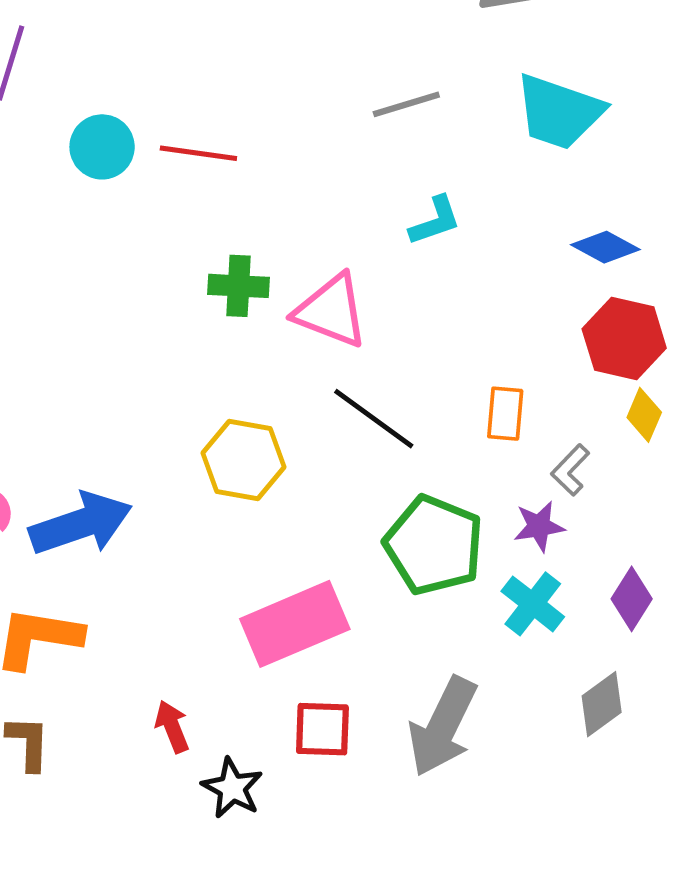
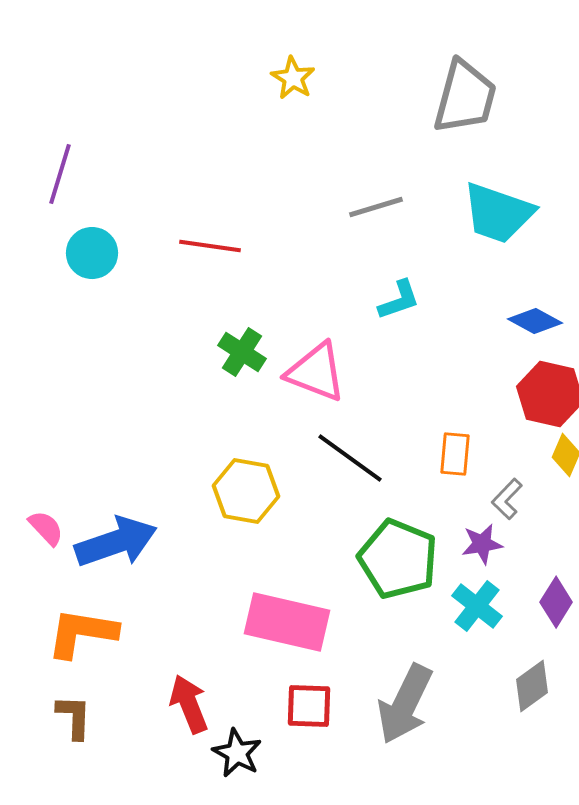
cyan circle: (102, 147) -> (92, 253), moved
green cross: (239, 286) -> (242, 352), turned 30
pink rectangle: (295, 624) -> (287, 622), turned 36
red arrow: (172, 727) -> (189, 704), size x1.4

